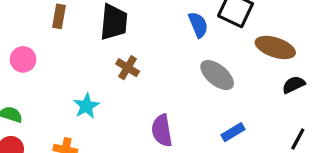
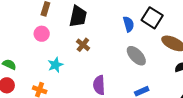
pink circle: (23, 59) -> (42, 34), moved

